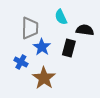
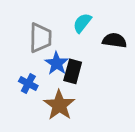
cyan semicircle: (61, 17) -> (82, 23), turned 63
black rectangle: (69, 48) -> (73, 71), moved

